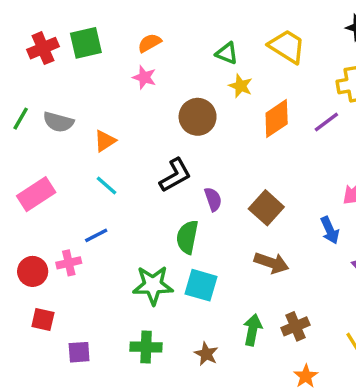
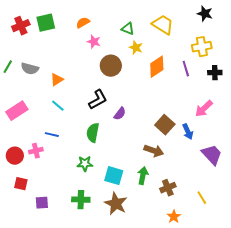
pink star: (144, 77) -> (94, 42), moved
purple line: (326, 122) -> (186, 69), turned -70
purple semicircle: (213, 199) -> (120, 114), turned 56
brown square: (266, 208) -> (165, 125), moved
blue line: (96, 235) -> (52, 135), turned 40
green semicircle: (187, 237) -> (93, 133), moved
green star: (153, 285) -> (85, 164), size x0.7
cyan square: (201, 285) -> (114, 176), moved
green arrow: (253, 330) -> (143, 176), moved
brown star: (206, 354) -> (116, 204), size x1.6

